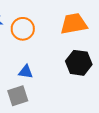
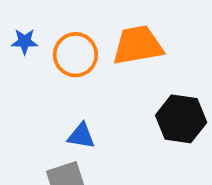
orange trapezoid: (74, 24) -> (138, 45), moved

